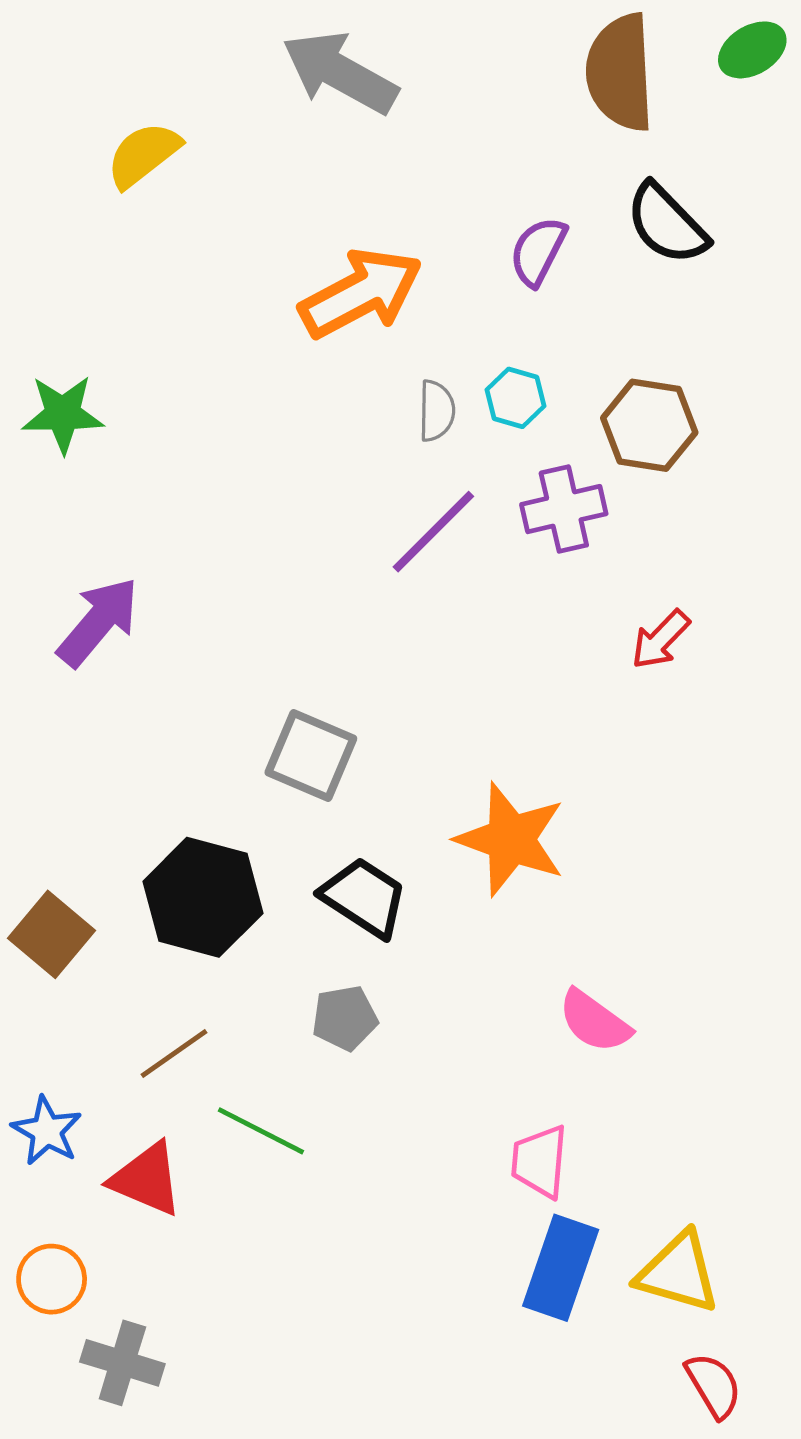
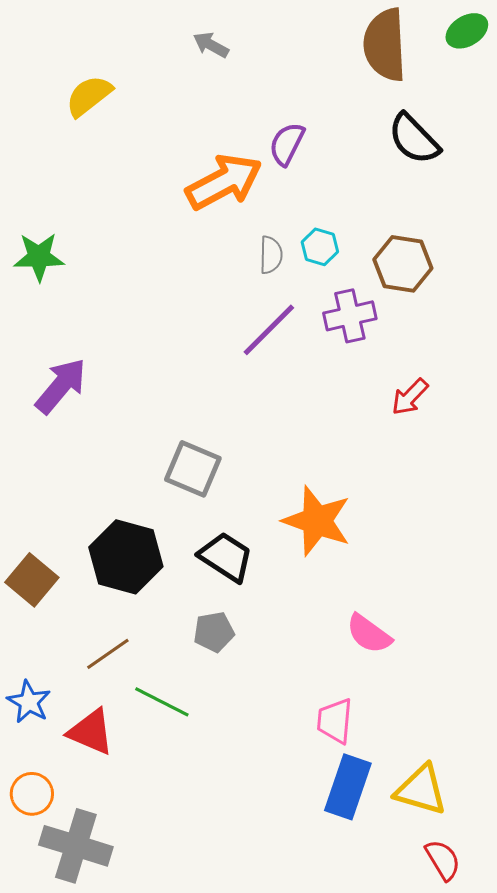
gray arrow: (340, 72) -> (211, 45), size x0.5
purple semicircle: (538, 251) -> (287, 144), moved
gray cross: (122, 1363) -> (76, 846), size x1.4

